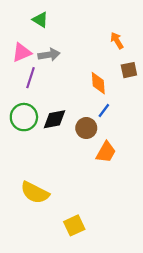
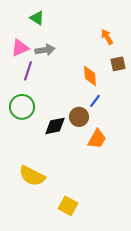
black diamond: (55, 119) -> (55, 126), moved
yellow square: (74, 225) -> (68, 206), turned -36

